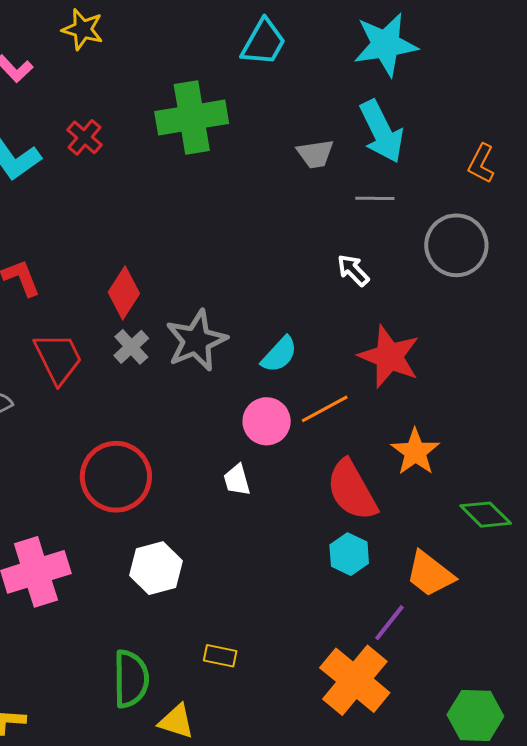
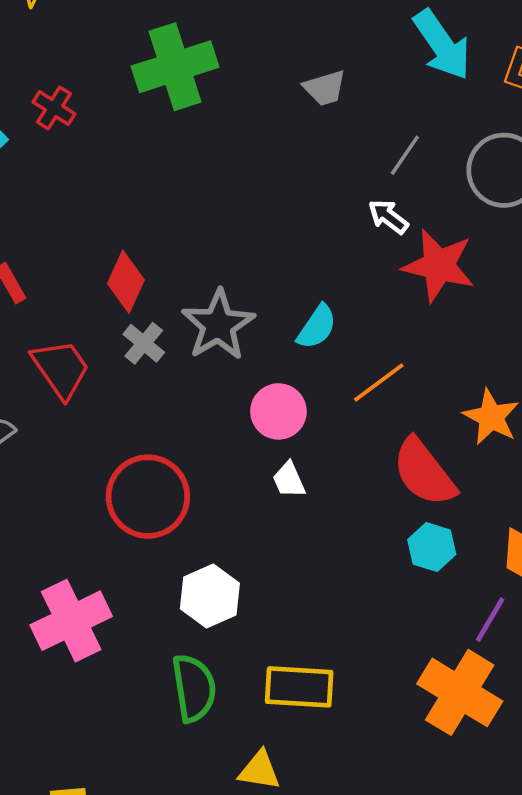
cyan arrow: (382, 131) -> (442, 45), moved
gray line: (375, 198) -> (405, 155), moved, turned -48
red star: (389, 357) -> (439, 265), moved
pink circle: (267, 421) -> (278, 411), moved
yellow rectangle: (220, 656) -> (299, 687), size x1.8
green semicircle: (131, 679) -> (194, 688), moved

